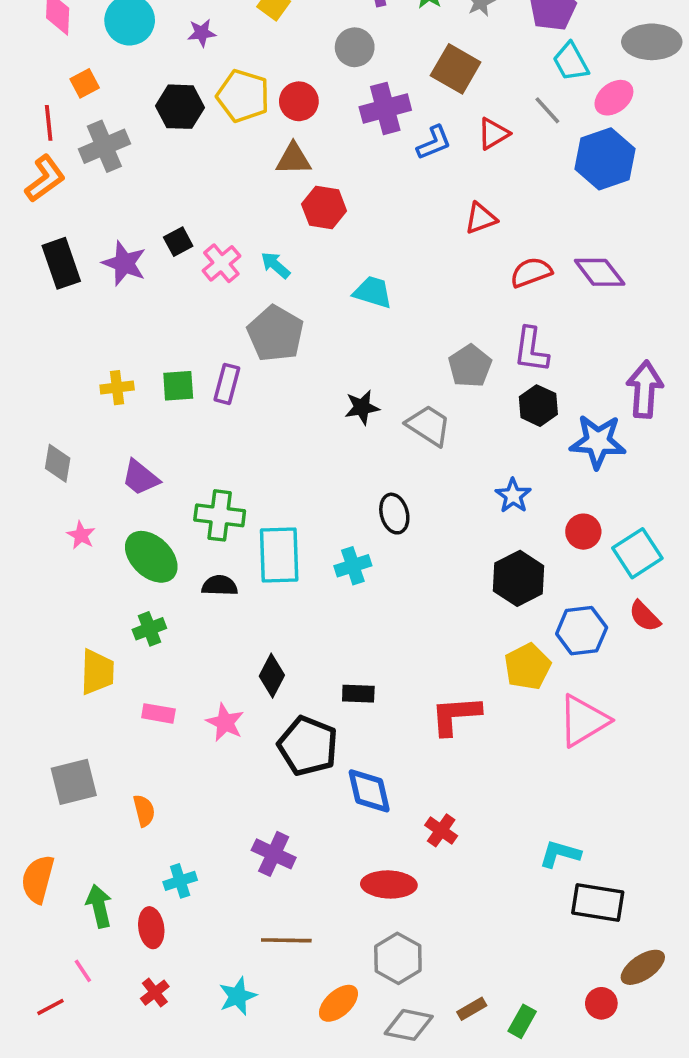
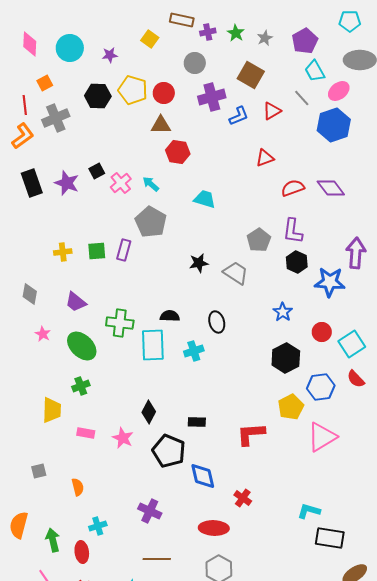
black semicircle: (220, 586) -> (170, 316), moved
gray square: (74, 782) -> (39, 471), size x0.6

